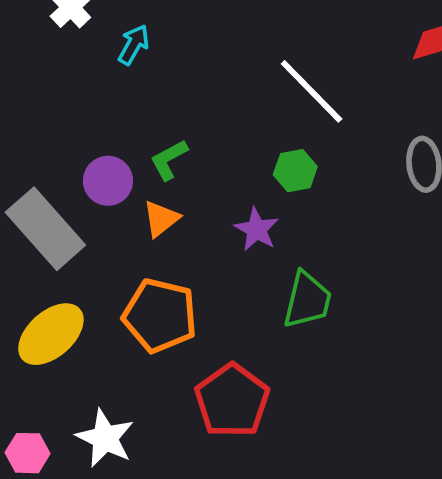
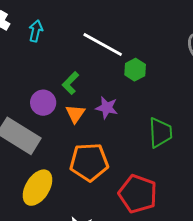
white line: (312, 91) -> (103, 44), moved
purple star: (257, 229) -> (107, 108), moved

